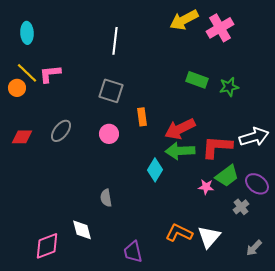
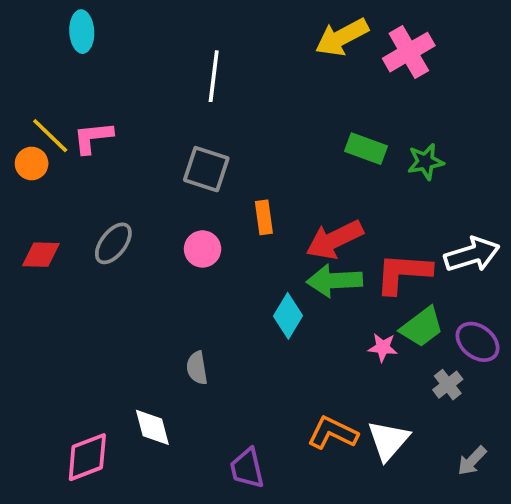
cyan ellipse: (27, 33) -> (82, 32), moved

